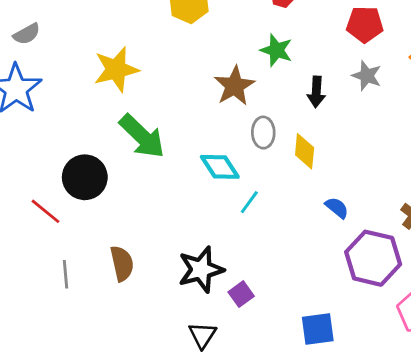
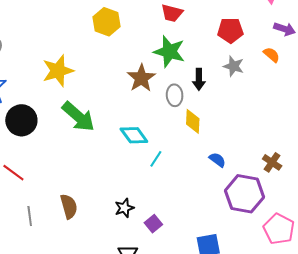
green star: (276, 50) -> (169, 52), size x1.4
gray ellipse: (263, 133) -> (175, 95), moved
black circle: (85, 177) -> (21, 120), moved
black star: (201, 270) -> (124, 208), size x0.6

